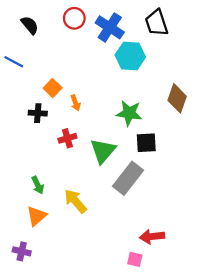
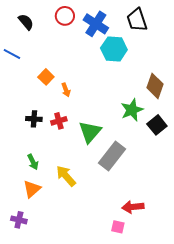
black cross: (38, 113) -> (34, 119), moved
green star: (129, 113) -> (132, 110), moved, turned -30
black square: (146, 143) -> (157, 125), moved, turned -36

